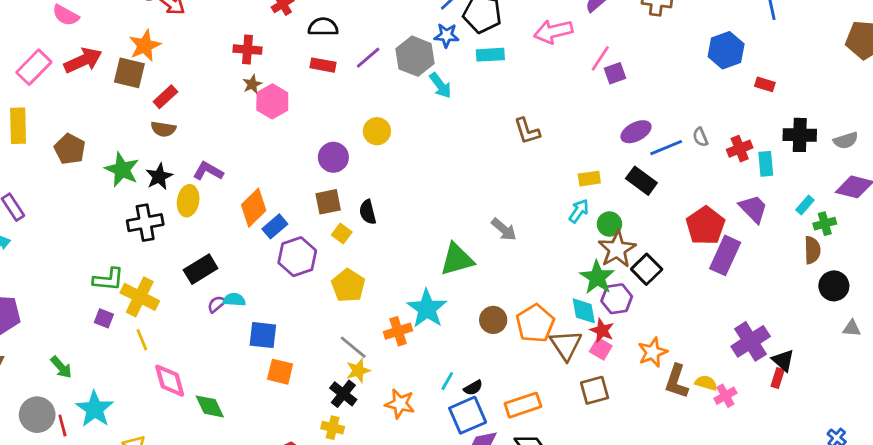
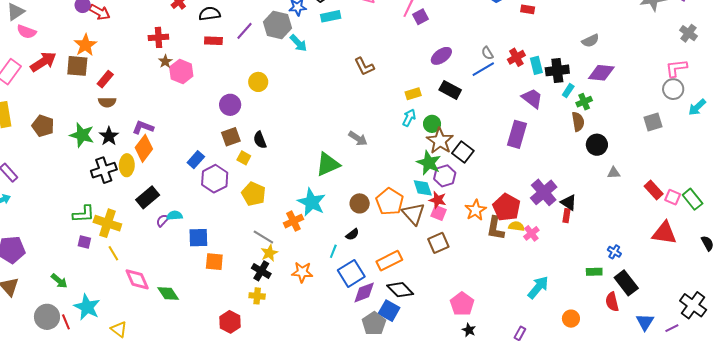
black cross: (800, 135) -> (557, 70), moved
blue line: (666, 148) -> (483, 69), moved
yellow ellipse: (188, 201) -> (127, 165), moved
orange diamond: (254, 208) -> (144, 148), moved
red pentagon: (706, 226) -> (507, 207), moved
black semicircle: (473, 388) -> (352, 234), moved

